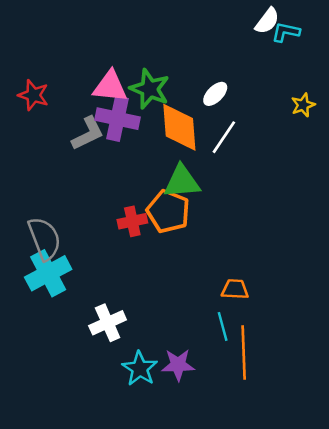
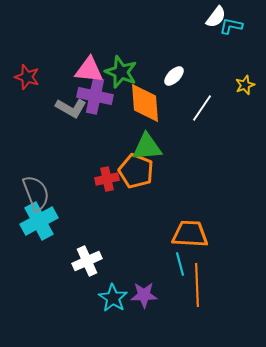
gray L-shape: (88, 133) -> (71, 108), turned 56
white line: (224, 137) -> (202, 108), moved
orange trapezoid: (235, 289) -> (190, 234), size x1.6

